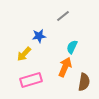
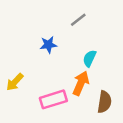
yellow arrow: (24, 54) -> (15, 82), moved
pink rectangle: (31, 80) -> (53, 99), moved

